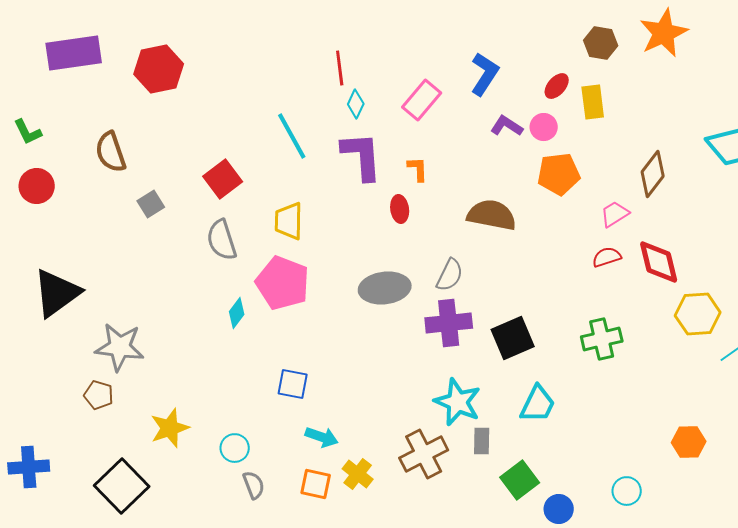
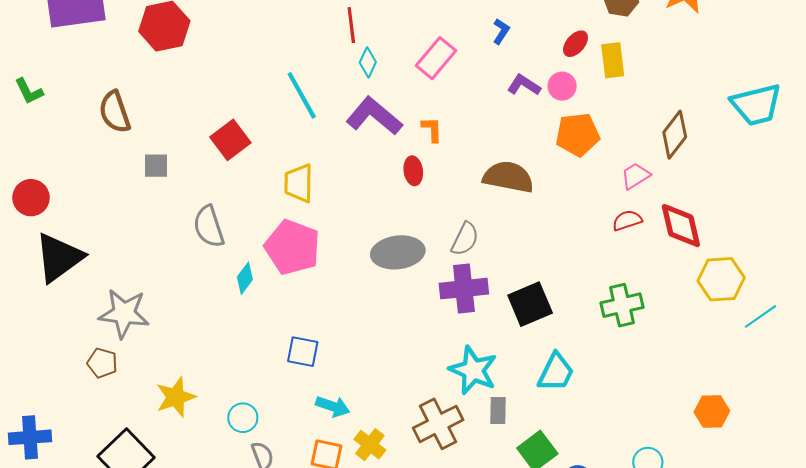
blue L-shape: (485, 74) -> (501, 31), size x0.6
purple L-shape: (362, 156) -> (374, 116), turned -46
red circle: (37, 186) -> (31, 198), moved
gray square: (151, 204) -> (156, 166), turned 32
gray semicircle: (222, 240) -> (209, 227), moved

